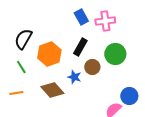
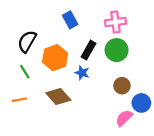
blue rectangle: (81, 17) -> (70, 20), moved
green circle: (115, 54) -> (117, 50), moved
brown circle: (92, 67) -> (122, 86), moved
blue star: (74, 77) -> (82, 73), moved

